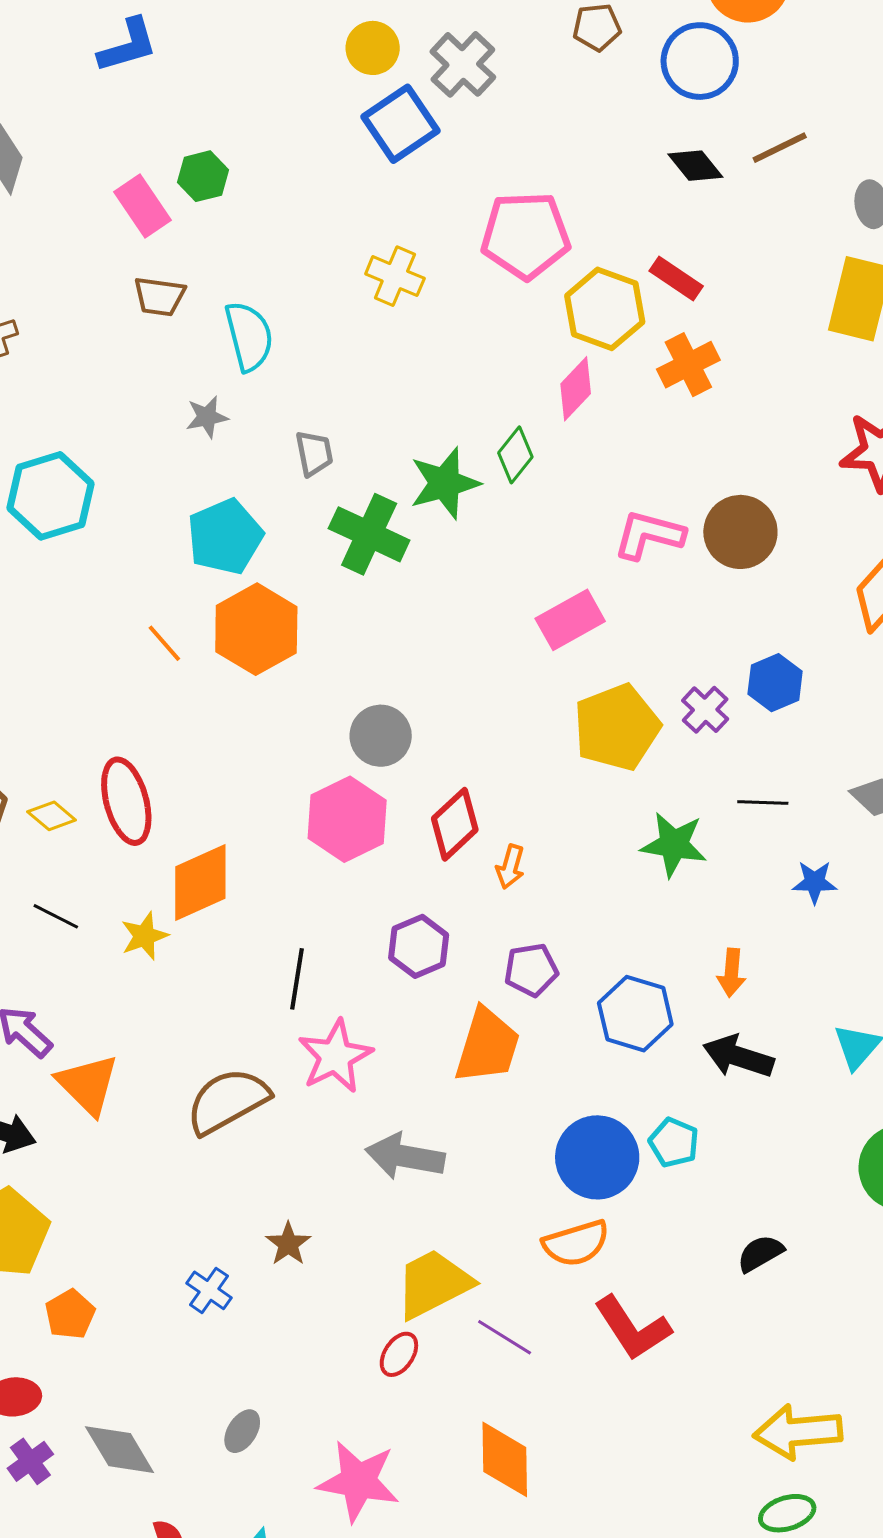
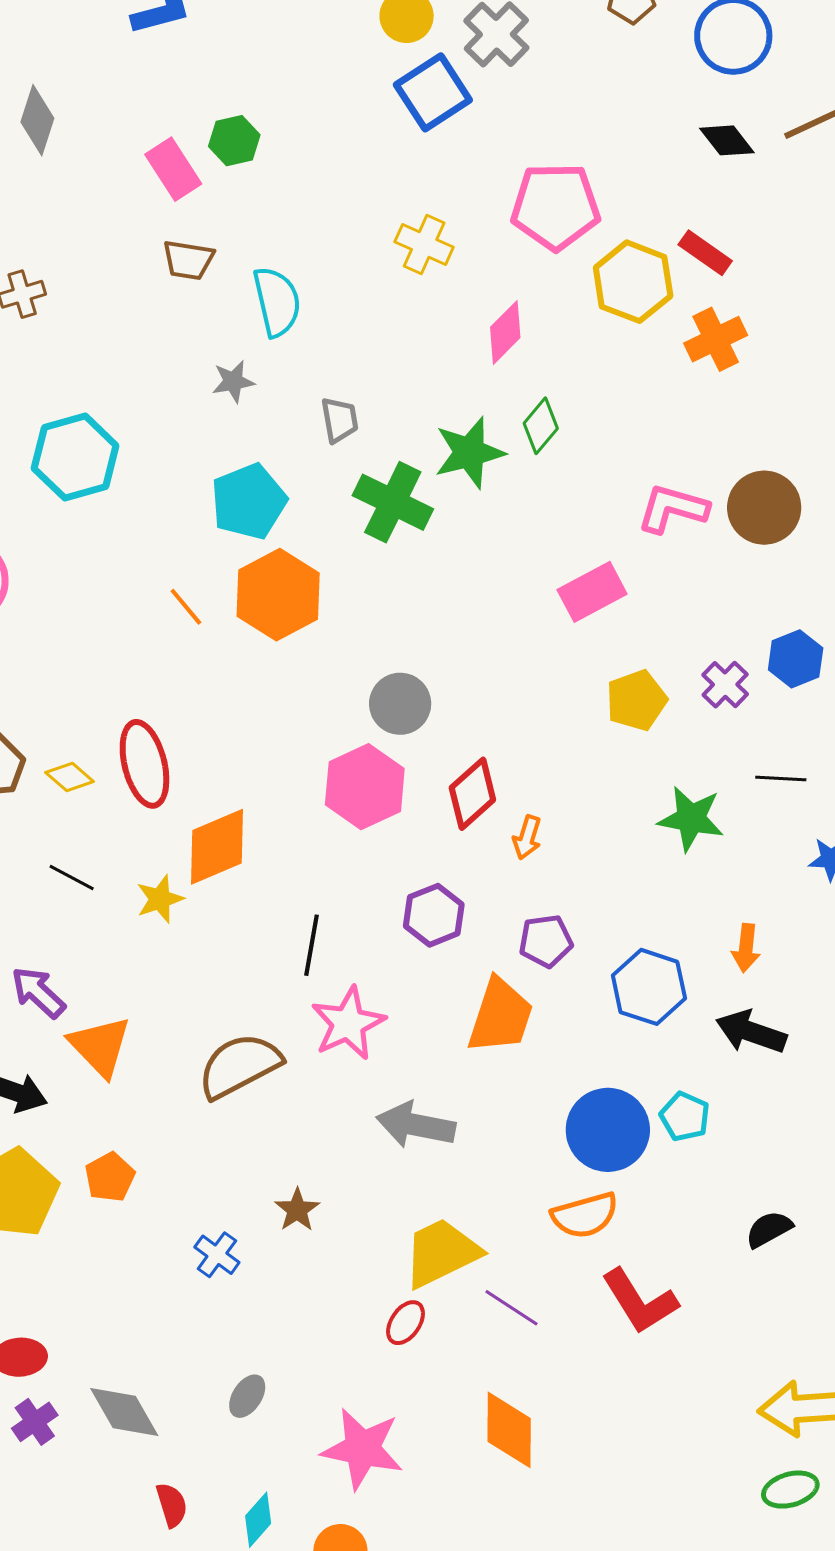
pink diamond: (576, 389) -> (505, 332), moved
yellow pentagon: (617, 727) -> (636, 700), size x0.7
orange pentagon: (70, 1314) -> (110, 1177), moved

